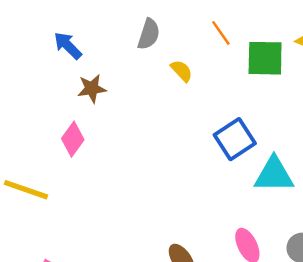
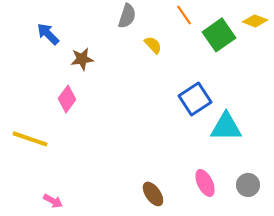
blue arrow: (68, 46) -> (48, 34), moved
green square: (265, 58) -> (219, 35), turned -36

